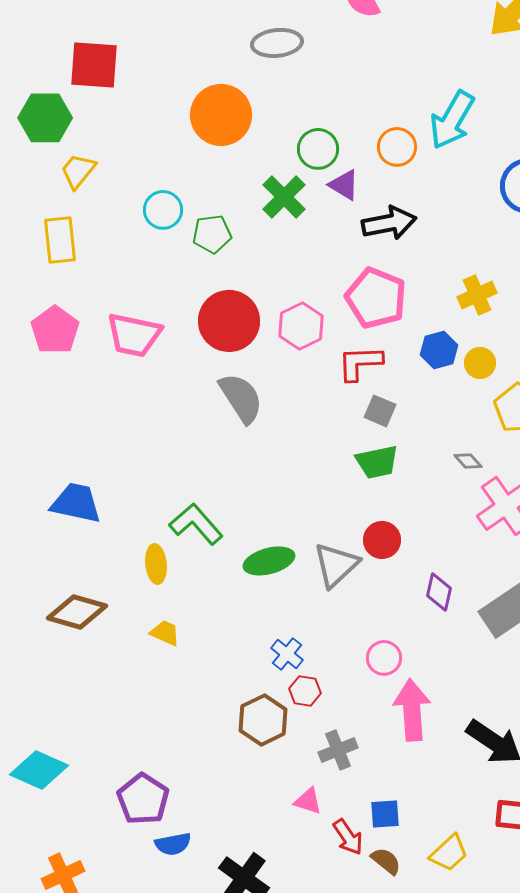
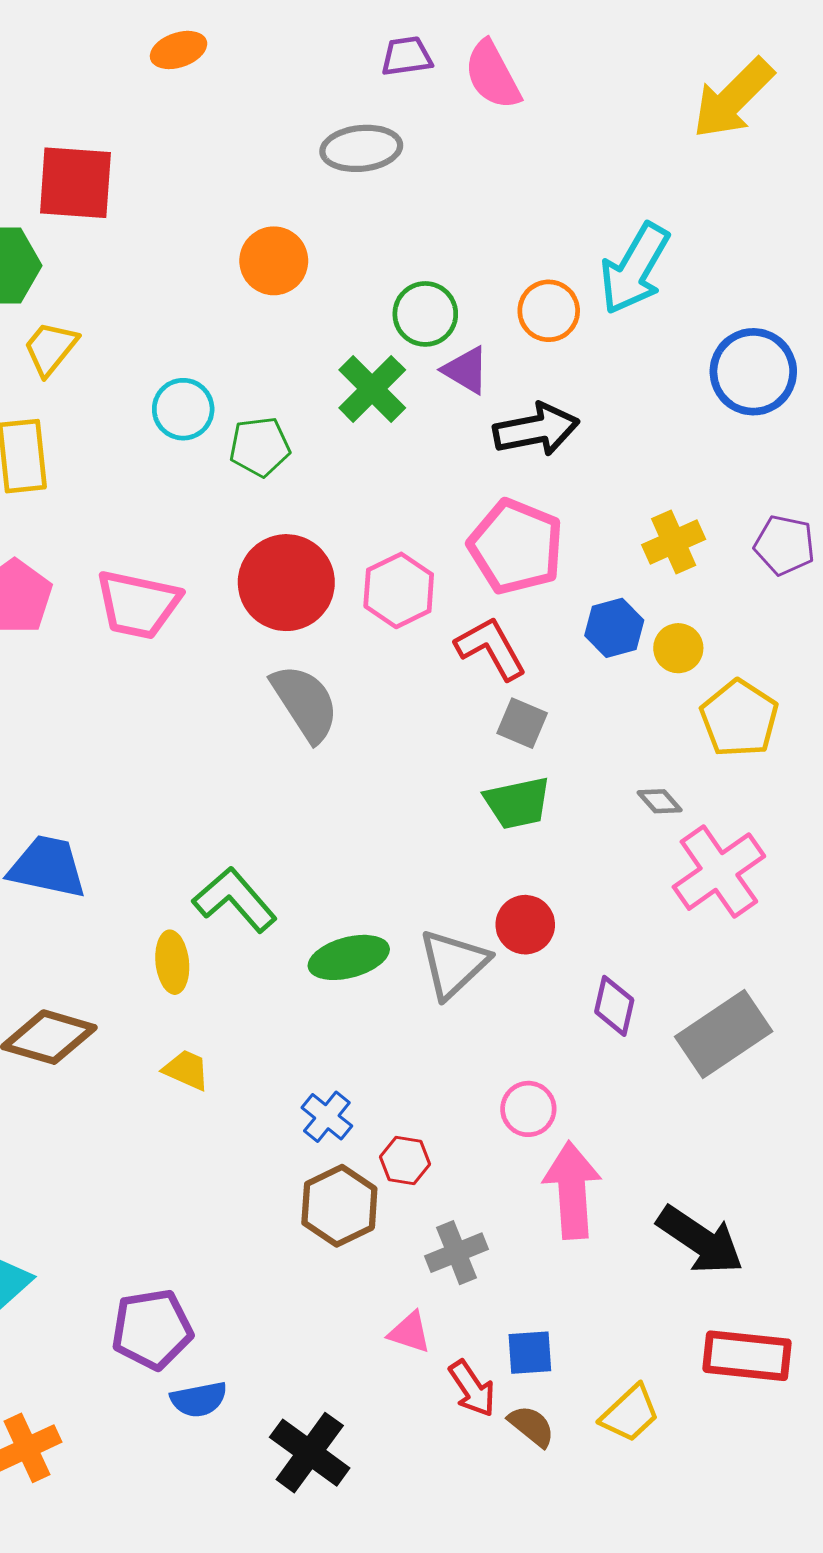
orange circle: (221, 115) -> (274, 261), size x0.7
red L-shape: (360, 363) -> (491, 648), turned 63
blue cross: (287, 654) -> (327, 1117), moved
purple pentagon: (143, 799) -> (152, 1329), turned 30

